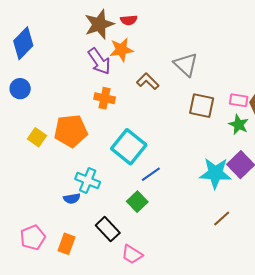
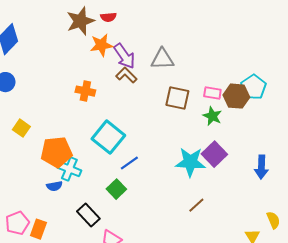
purple arrow: (99, 61) -> (124, 56), moved
gray triangle: (186, 64) -> (162, 59), turned -45
orange pentagon: (71, 131) -> (56, 152), moved
orange rectangle: (67, 244) -> (38, 229), moved

